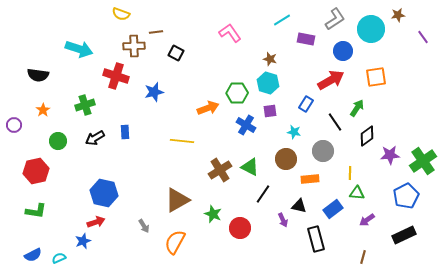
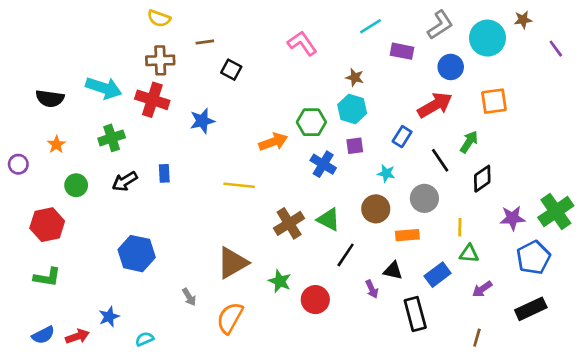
brown cross: (134, 46) -> (160, 60), moved
cyan arrow: (79, 49) -> (104, 88), moved
purple star: (390, 155) -> (512, 218), moved
red arrow: (96, 222) -> (77, 336), moved
cyan semicircle: (59, 258) -> (144, 339), moved

